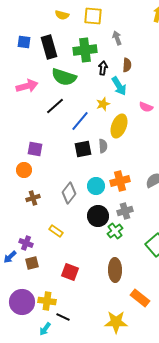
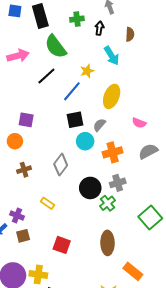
green cross: (85, 50) -> (77, 19), size x0.6
brown semicircle: (127, 65) -> (130, 34), moved
black arrow: (103, 68) -> (99, 28), moved
green semicircle: (64, 77) -> (56, 47), turned 35
yellow star: (103, 104) -> (87, 71), moved
pink semicircle: (146, 107) -> (139, 123), moved
gray semicircle: (103, 146) -> (99, 125), moved, turned -136
cyan circle: (96, 186) -> (85, 141), moved

